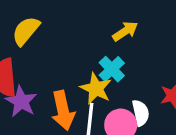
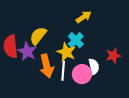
yellow semicircle: (26, 31) -> (38, 36), moved
purple star: (21, 101) -> (27, 52), moved

